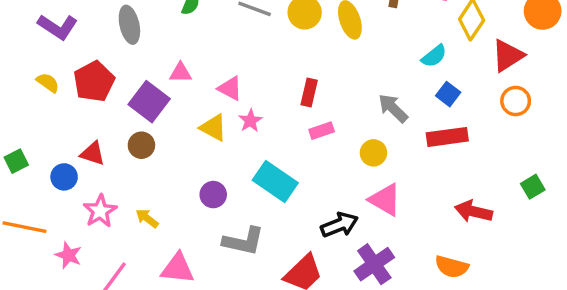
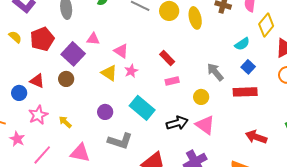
red rectangle: (309, 92) -> (167, 58), turned -63
black arrow: (340, 225) -> (177, 123), moved

